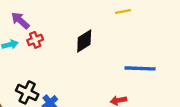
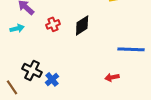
red cross: (35, 40) -> (53, 24), moved

